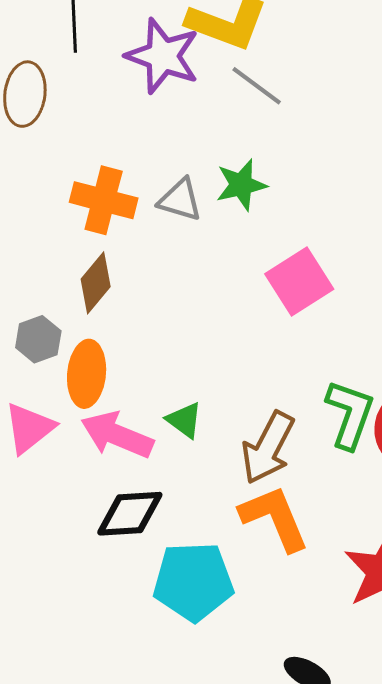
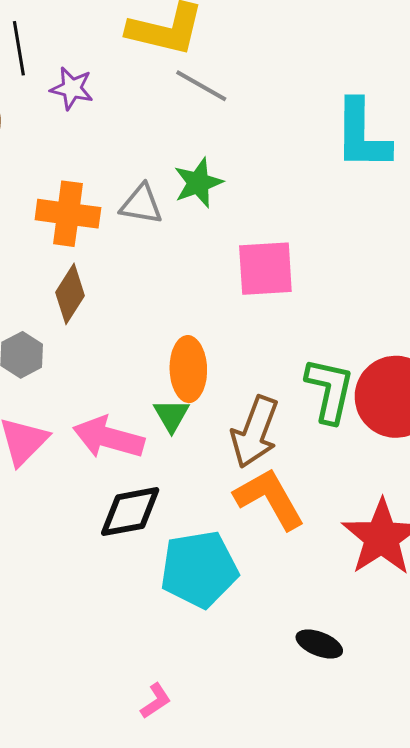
purple star: (163, 56) -> (72, 88), moved, size x0.6
pink square: (299, 282) -> (265, 269), turned 36
orange ellipse: (87, 374) -> (188, 369), moved
green triangle: (184, 420) -> (171, 415), turned 30

